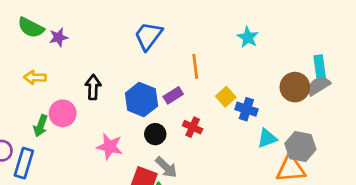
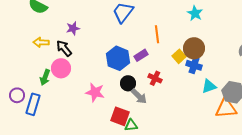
purple star: (58, 37) -> (73, 28), moved
black arrow: (93, 87) -> (64, 48), moved, turned -42
brown circle: (295, 87) -> (194, 48), moved
gray arrow: (166, 167) -> (139, 96), moved

